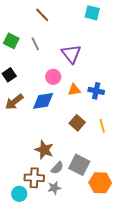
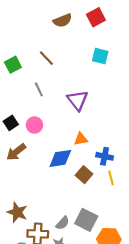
green square: (11, 41) -> (13, 65), moved, turned 35
pink circle: (53, 77) -> (34, 125), moved
blue cross: (96, 91) -> (105, 156), moved
blue diamond: (43, 101) -> (60, 158), moved
brown star: (44, 150) -> (17, 212), moved

